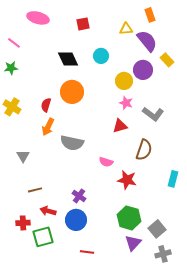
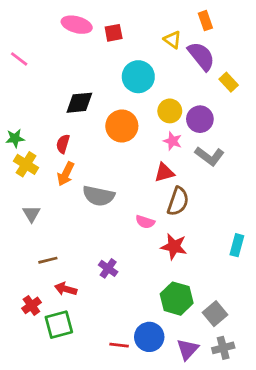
pink ellipse: (38, 18) -> (77, 25), moved
yellow triangle: (126, 29) -> (173, 40), turned 40
cyan circle: (101, 56) -> (138, 77), size x1.5
black diamond: (68, 59) -> (79, 103), moved, turned -70
green star: (11, 68) -> (15, 138), moved
purple circle: (143, 70) -> (200, 119), moved
orange circle: (72, 92) -> (122, 126), moved
yellow cross: (12, 107) -> (26, 164), moved
brown semicircle: (144, 150) -> (178, 201), moved
blue circle: (76, 220) -> (149, 337), moved
red cross: (23, 223) -> (31, 305), turned -32
purple triangle: (133, 243) -> (188, 349), moved

